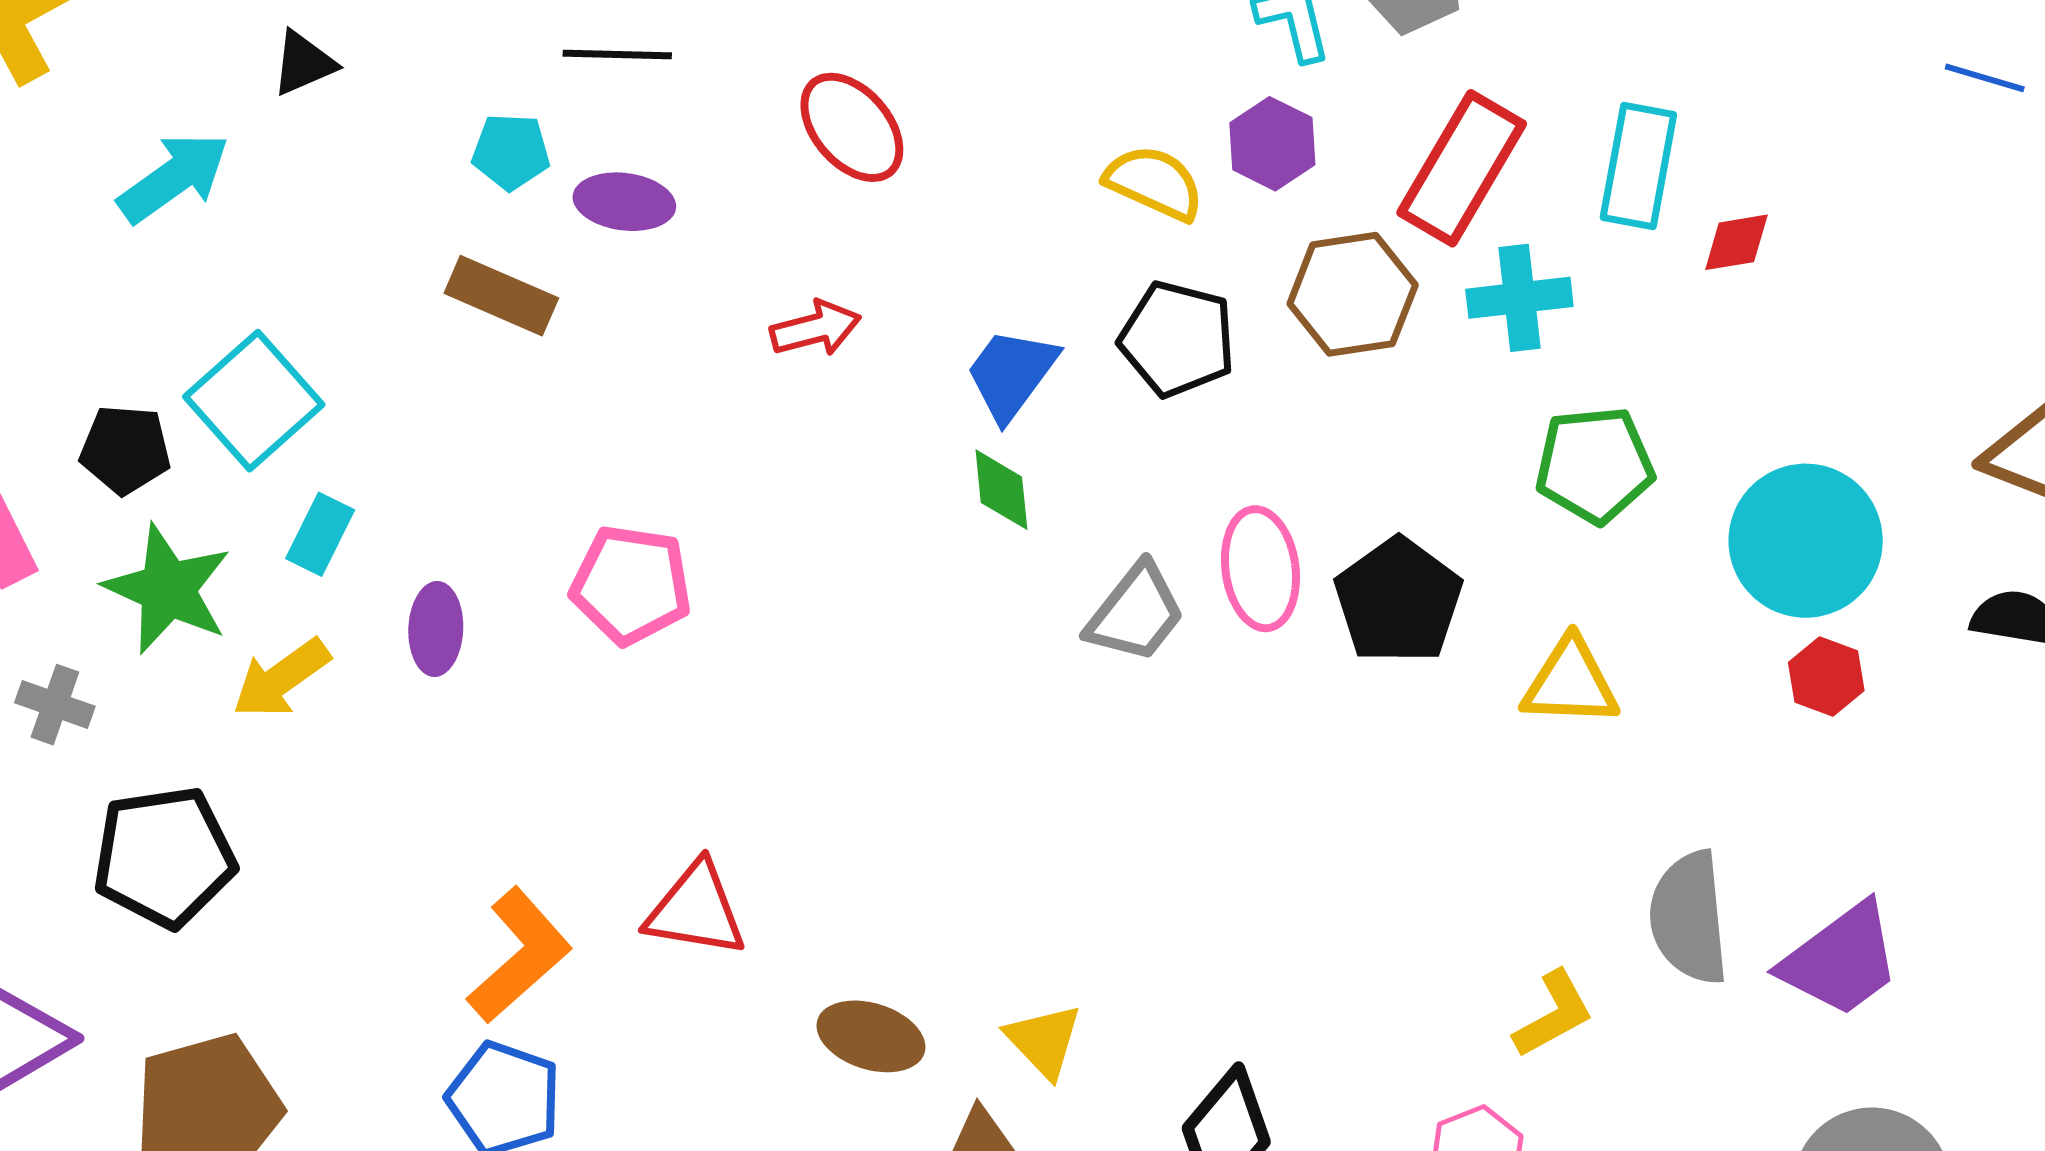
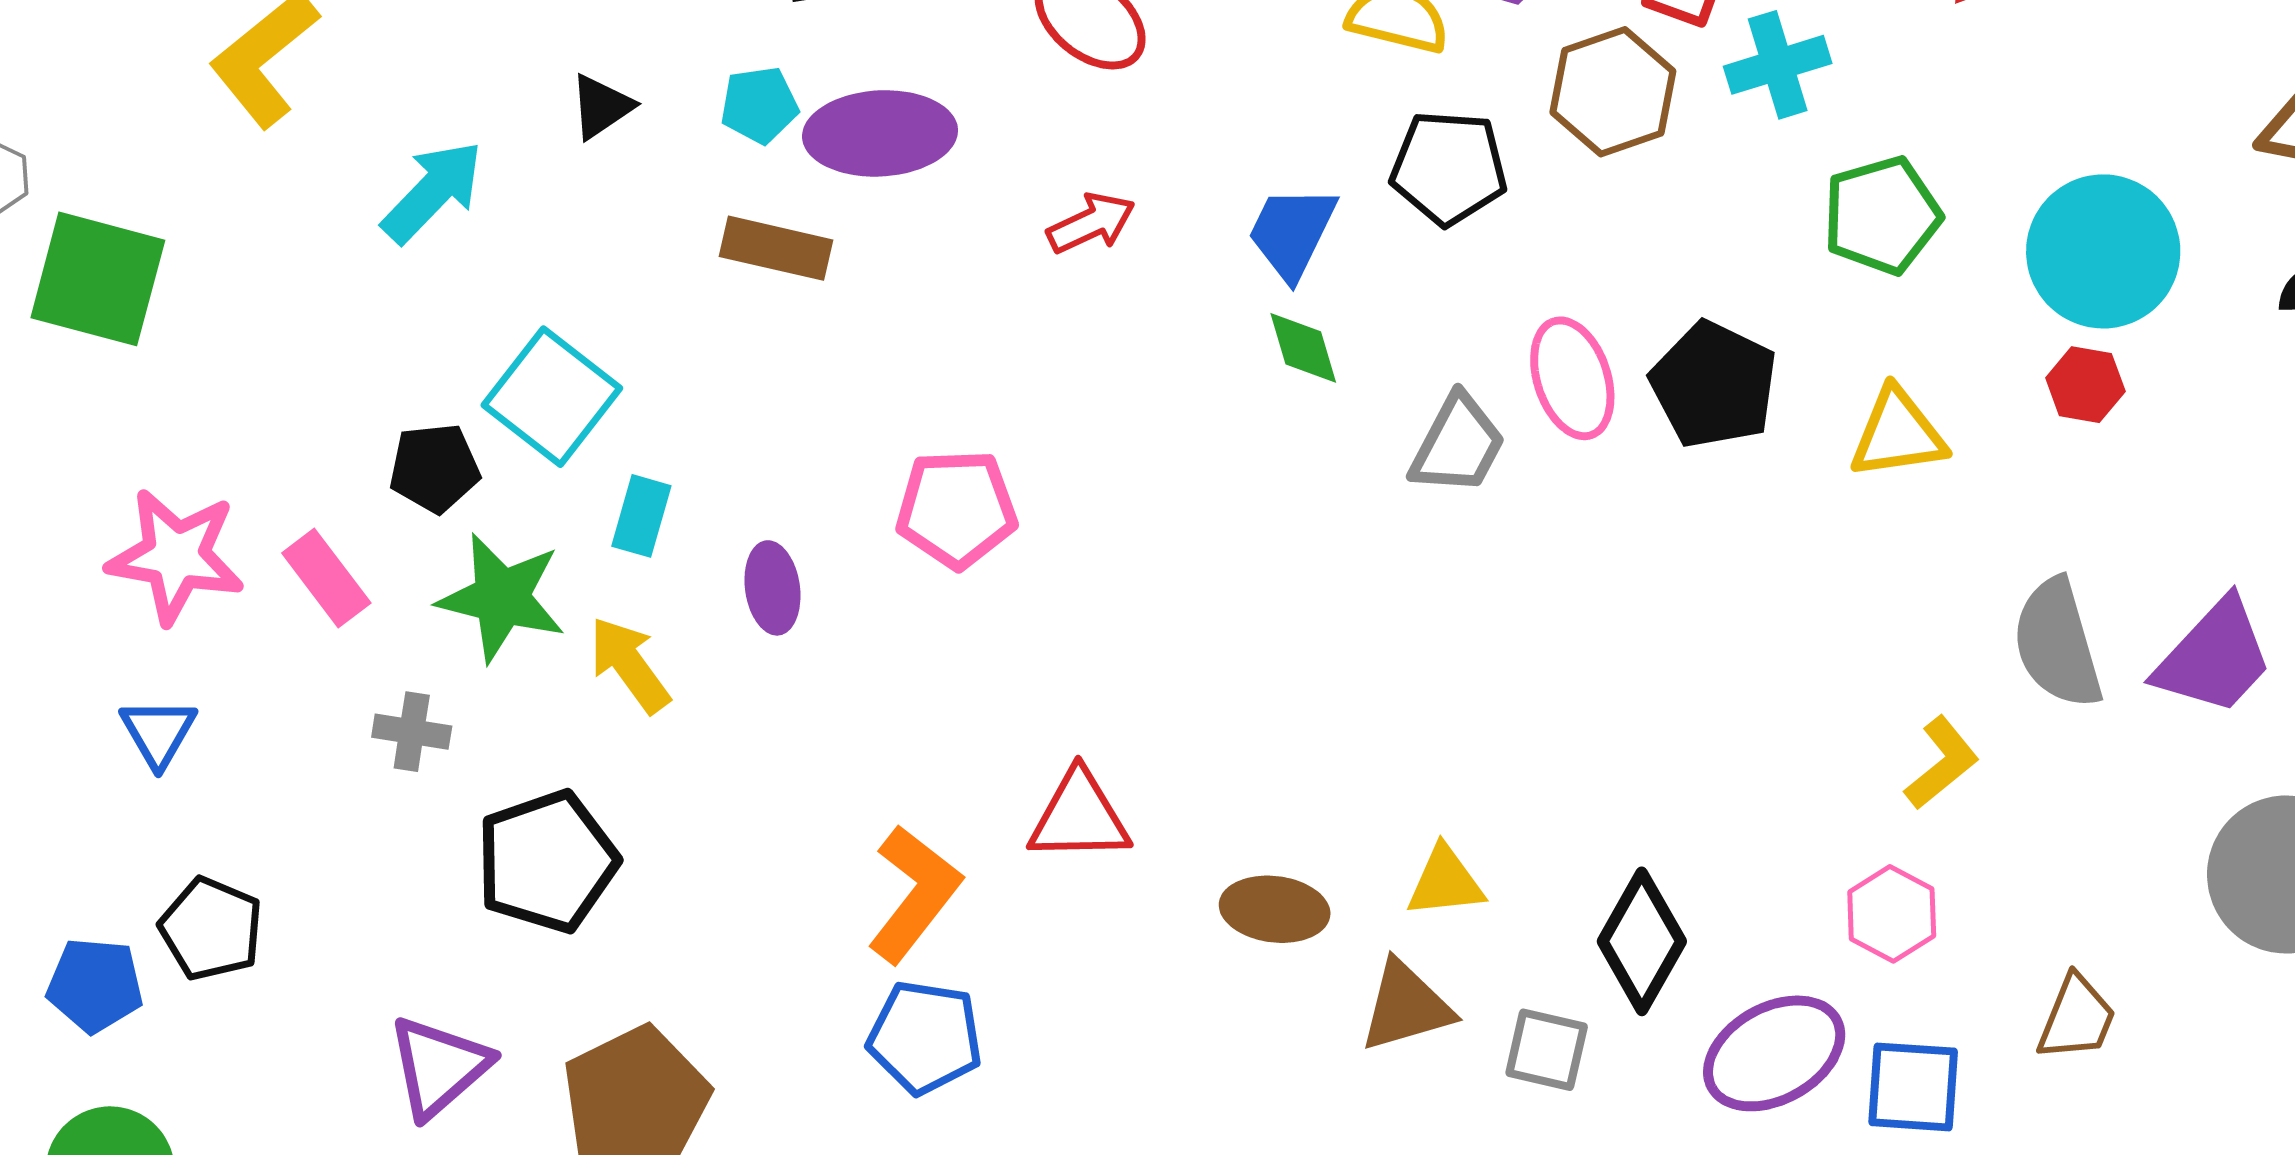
black triangle: (304, 63) -> (601, 106), moved
purple ellipse: (624, 202) -> (880, 133), size x1.5
red hexagon: (1826, 676) -> (2085, 385), moved
yellow arrow: (281, 678) -> (629, 665), turned 100
yellow triangle: (1044, 1041) -> (1445, 882), turned -42

